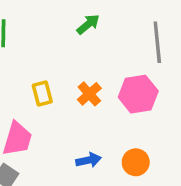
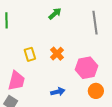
pink hexagon: (138, 94) -> (87, 68), moved
orange circle: (136, 162) -> (96, 91), moved

